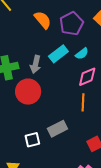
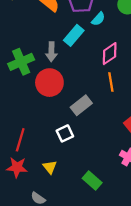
cyan semicircle: (82, 54) -> (98, 19), moved
gray rectangle: (57, 129) -> (81, 105), moved

